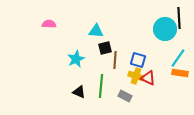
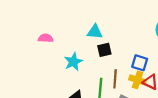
pink semicircle: (49, 24) -> (46, 38), moved
brown line: (115, 60) -> (115, 79), moved

